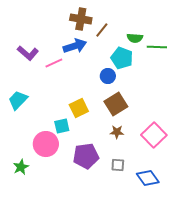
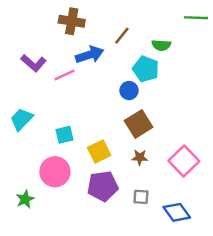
brown cross: (81, 19) -> (72, 21), moved
green line: (157, 47) -> (196, 18), moved
yellow square: (79, 108) -> (99, 151), moved
cyan square: (62, 126) -> (65, 135), moved

